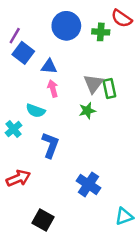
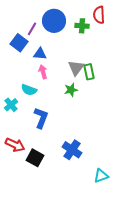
red semicircle: (122, 18) -> (99, 15), turned 54
purple line: (15, 36) -> (32, 29), moved
red arrow: (18, 178) -> (15, 145), turned 48
black square: (43, 220) -> (35, 158), moved

